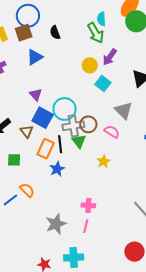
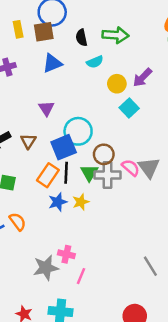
cyan semicircle: (101, 19) -> (95, 62), moved, turned -120
green arrow: (96, 33) -> (115, 35), moved, turned -65
gray triangle: (124, 110) -> (149, 168), moved
blue square: (43, 118) -> (64, 147), moved, turned 30
gray cross: (73, 126) -> (107, 175), moved
brown triangle: (27, 131) -> (28, 141), moved
yellow star: (103, 161) -> (81, 202), moved
pink cross: (88, 205) -> (66, 254), moved

